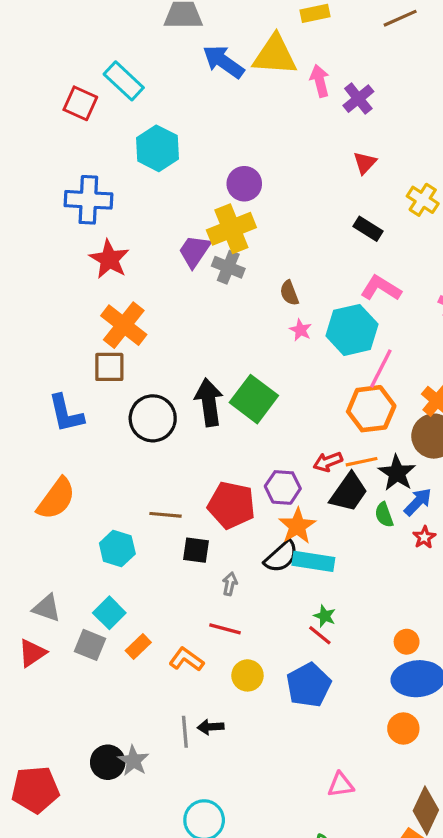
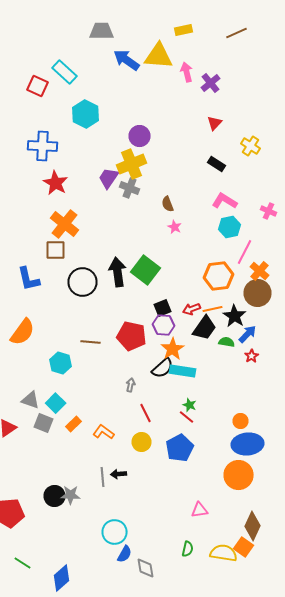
cyan hexagon: (352, 330) -> (230, 227), moved, size x0.7
pink line: (381, 369) -> (244, 252), moved
green semicircle: (384, 515) -> (226, 342), turned 119
black square: (196, 550) -> (162, 308), moved, turned -30
gray triangle: (47, 608) -> (30, 400), moved
red line: (225, 629) -> (146, 413), moved, turned 48
orange circle: (403, 728) -> (238, 475), size x1.5
gray star: (133, 761) -> (70, 495), turned -30

